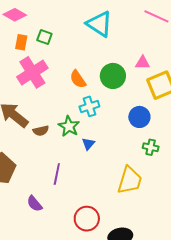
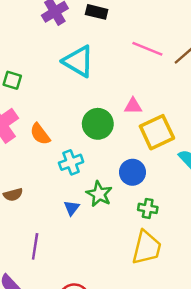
orange semicircle: (78, 79) -> (40, 134), moved
green star: (69, 126) -> (99, 194), moved
yellow trapezoid: (130, 180) -> (147, 248), moved

